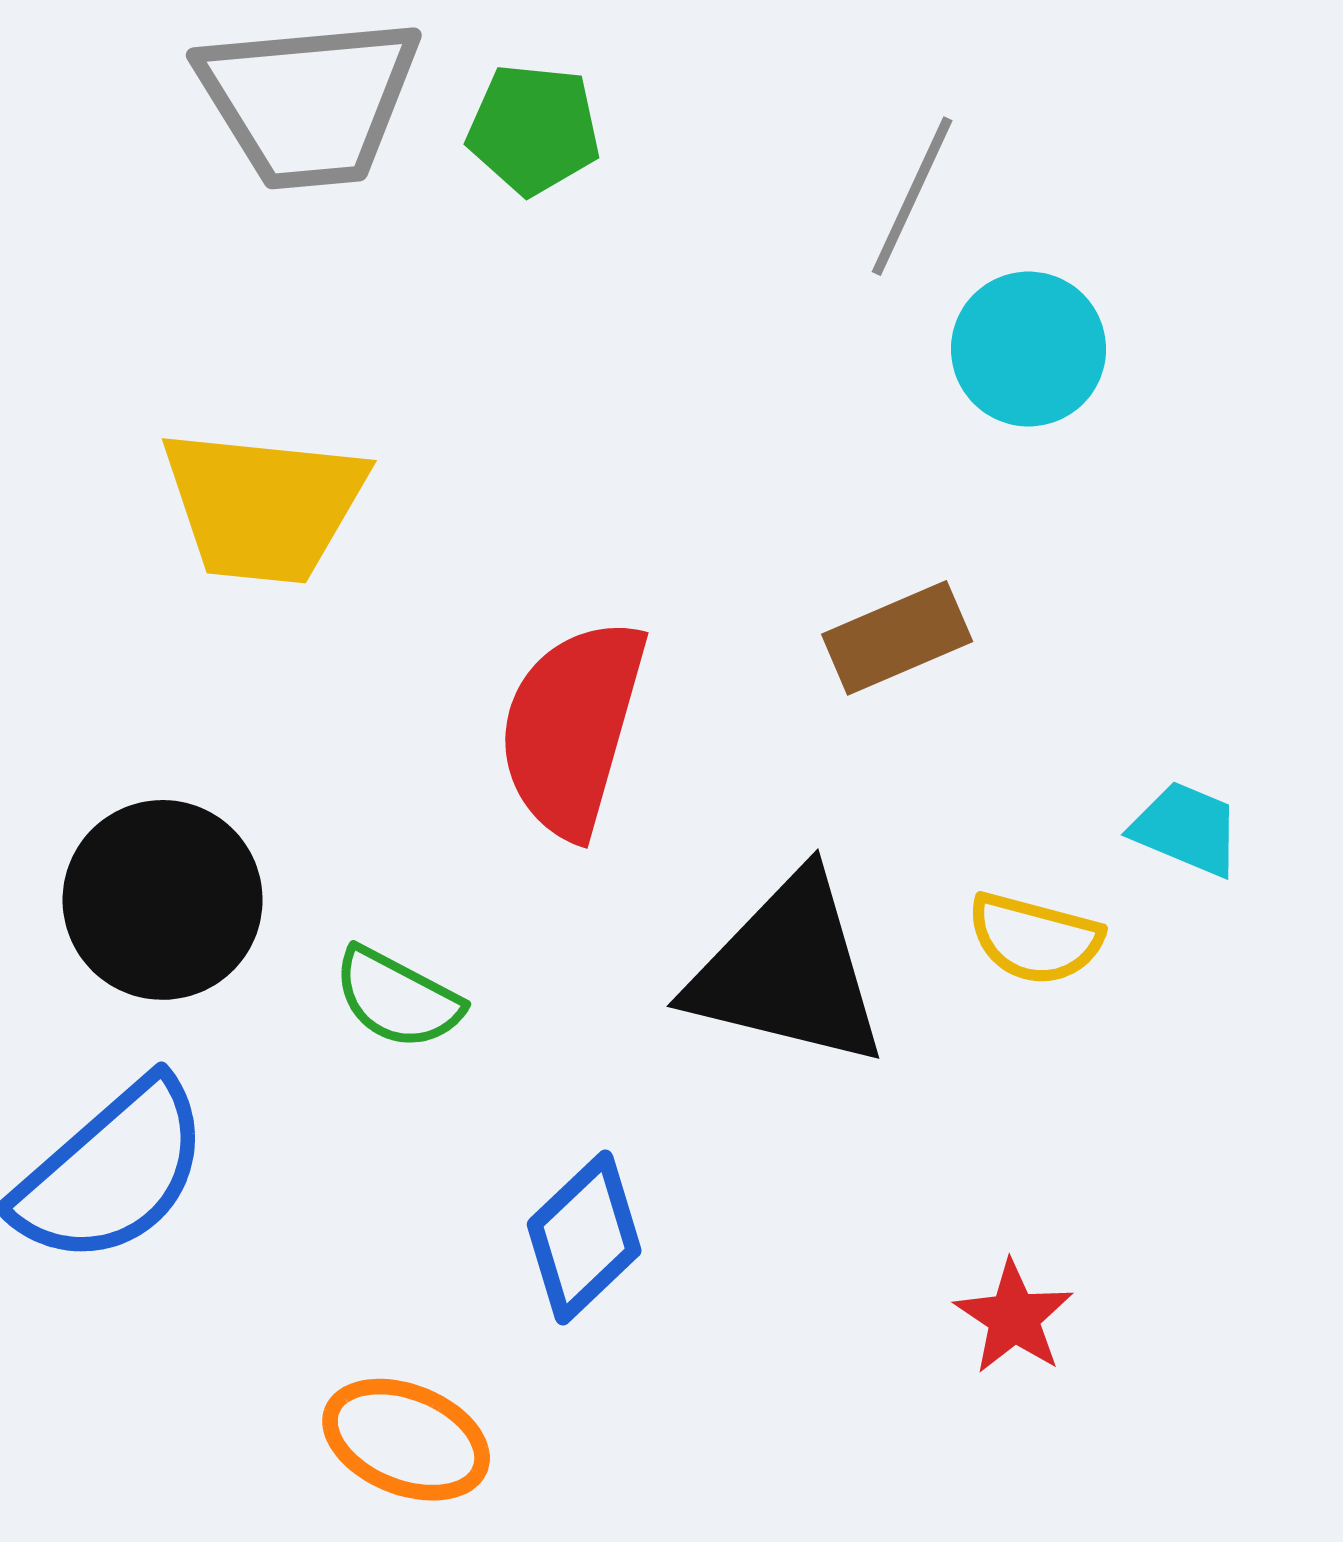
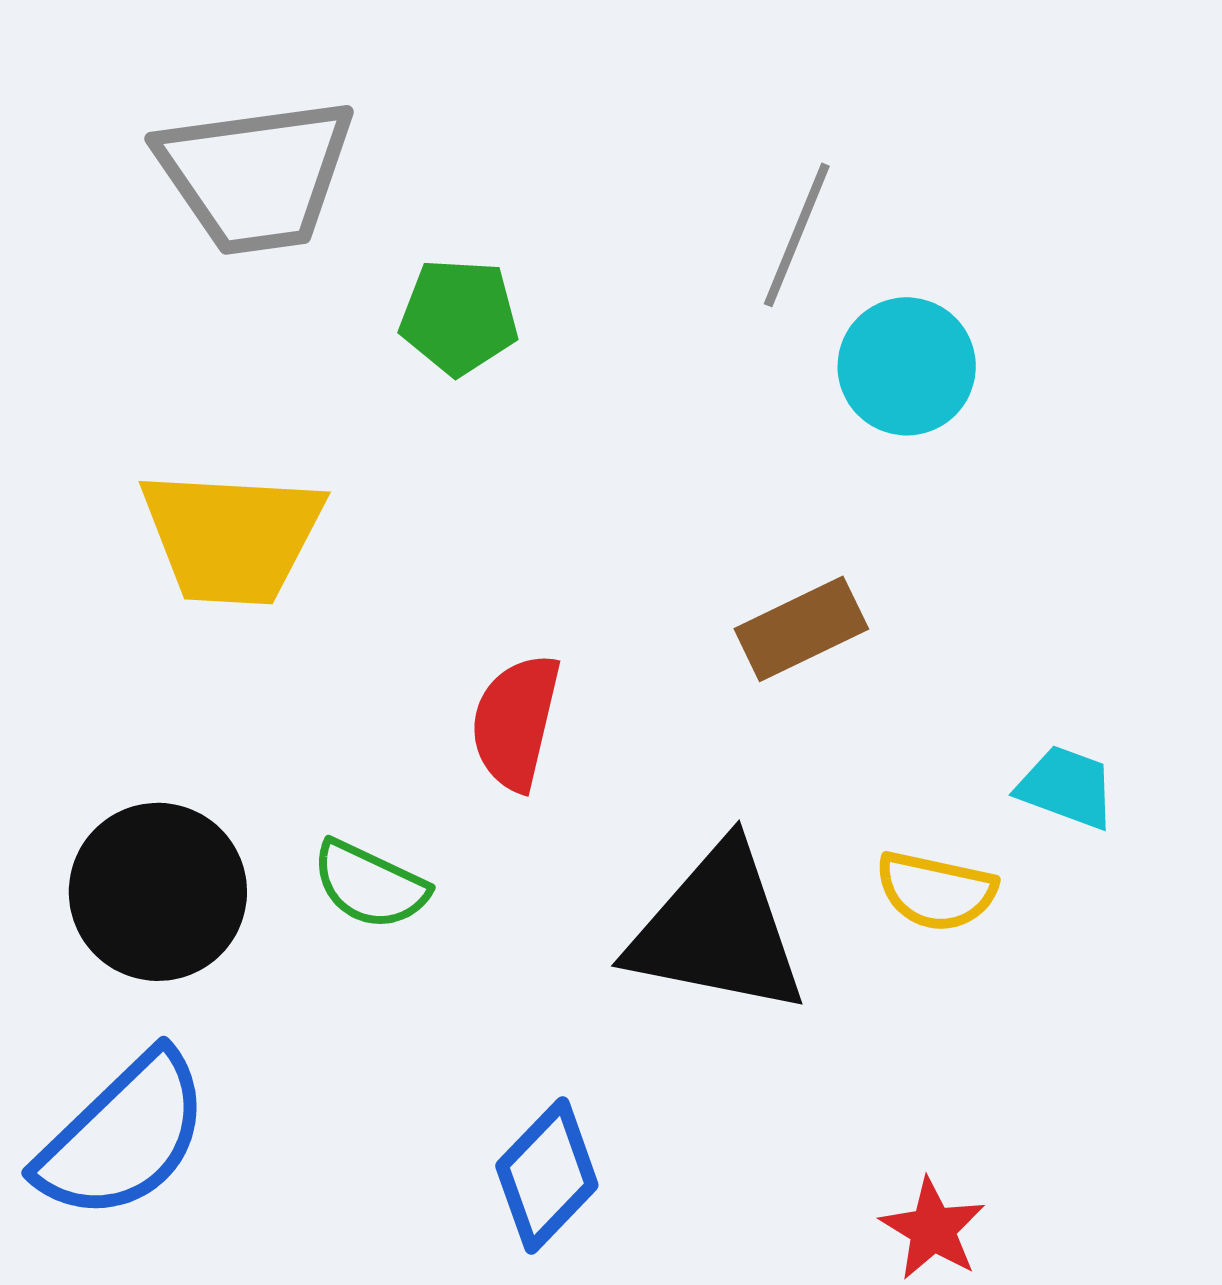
green pentagon: (534, 129) -> (459, 317), moved
red semicircle: (572, 728) -> (516, 722), size x0.7
green semicircle: (397, 998) -> (370, 885), moved

